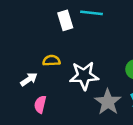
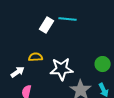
white rectangle: (65, 20) -> (47, 25), turned 49

